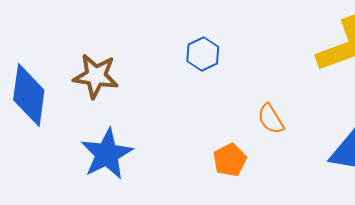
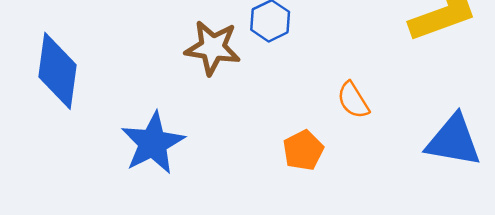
brown star: (96, 76) -> (213, 48), moved

